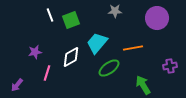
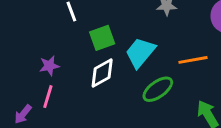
green square: (71, 20) -> (102, 38), moved
pink line: (47, 73) -> (48, 97), moved

